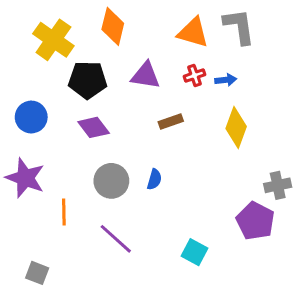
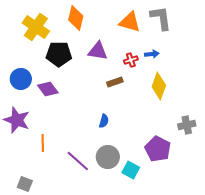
red cross: (195, 75) -> (131, 60), moved
purple diamond: (94, 127) -> (48, 89), moved
gray circle: (111, 181) -> (108, 157), moved
purple pentagon: (255, 221) -> (158, 149), moved

